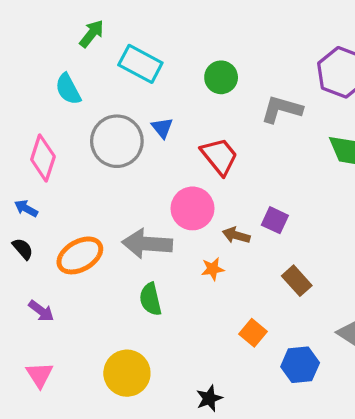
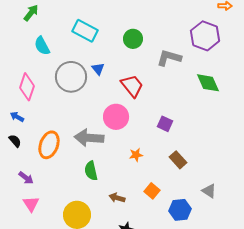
green arrow: (92, 34) -> (31, 13), moved
brown arrow: (236, 235) -> (117, 198), moved
orange ellipse: (80, 255) -> (49, 145), turned -40
orange star: (213, 269) -> (136, 155), moved
pink triangle: (40, 375) -> (31, 204), moved

